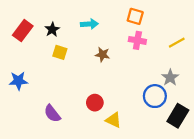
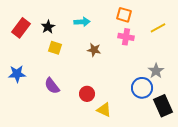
yellow line: (177, 43) -> (158, 28), moved
purple semicircle: (52, 114) -> (52, 86), moved
black rectangle: (178, 116) -> (163, 106), turned -55

